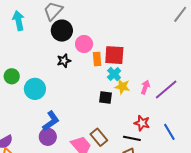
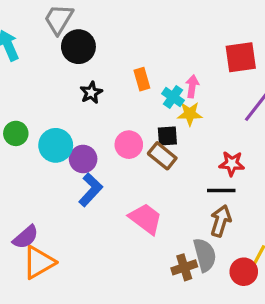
pink circle: (84, 44) -> (129, 145), moved
red square: (114, 55) -> (241, 57), moved
pink arrow: (145, 87) -> (192, 86), moved
purple circle: (48, 137) -> (83, 159), moved
brown rectangle: (99, 137) -> (162, 156), moved

